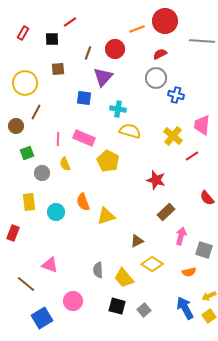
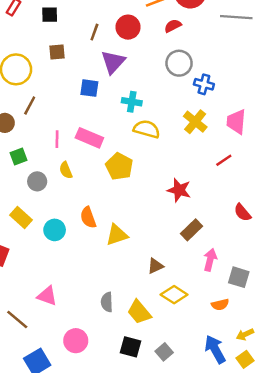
red semicircle: (160, 54) -> (173, 26), moved
yellow cross: (173, 136) -> (195, 122), moved
yellow rectangle: (29, 202) -> (21, 217), turned -42

